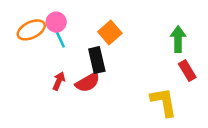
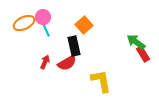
green arrow: (178, 39) -> (136, 42), moved, turned -54
yellow L-shape: (164, 102) -> (101, 81), moved

